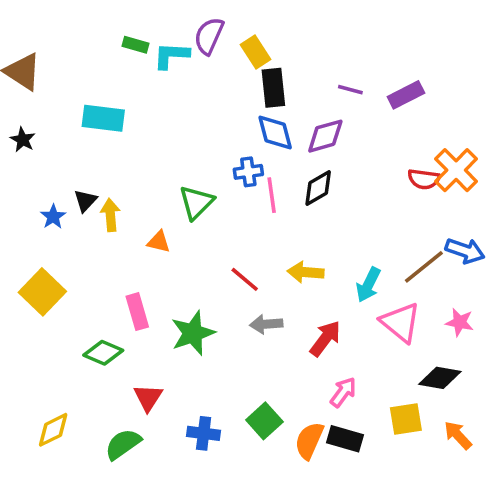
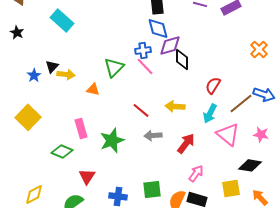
cyan rectangle: (103, 118) -> (62, 20), turned 35
purple diamond: (325, 136) -> (170, 45), moved
orange cross: (456, 170) -> (259, 49), size x0.7
red semicircle: (424, 179) -> (213, 85), moved, turned 114
black diamond: (318, 188) -> (182, 59), turned -60
pink line: (272, 195) -> (145, 66), moved, turned -36
yellow arrow: (110, 215) -> (66, 74), turned 102
green square: (264, 421) -> (152, 189), turned 36

